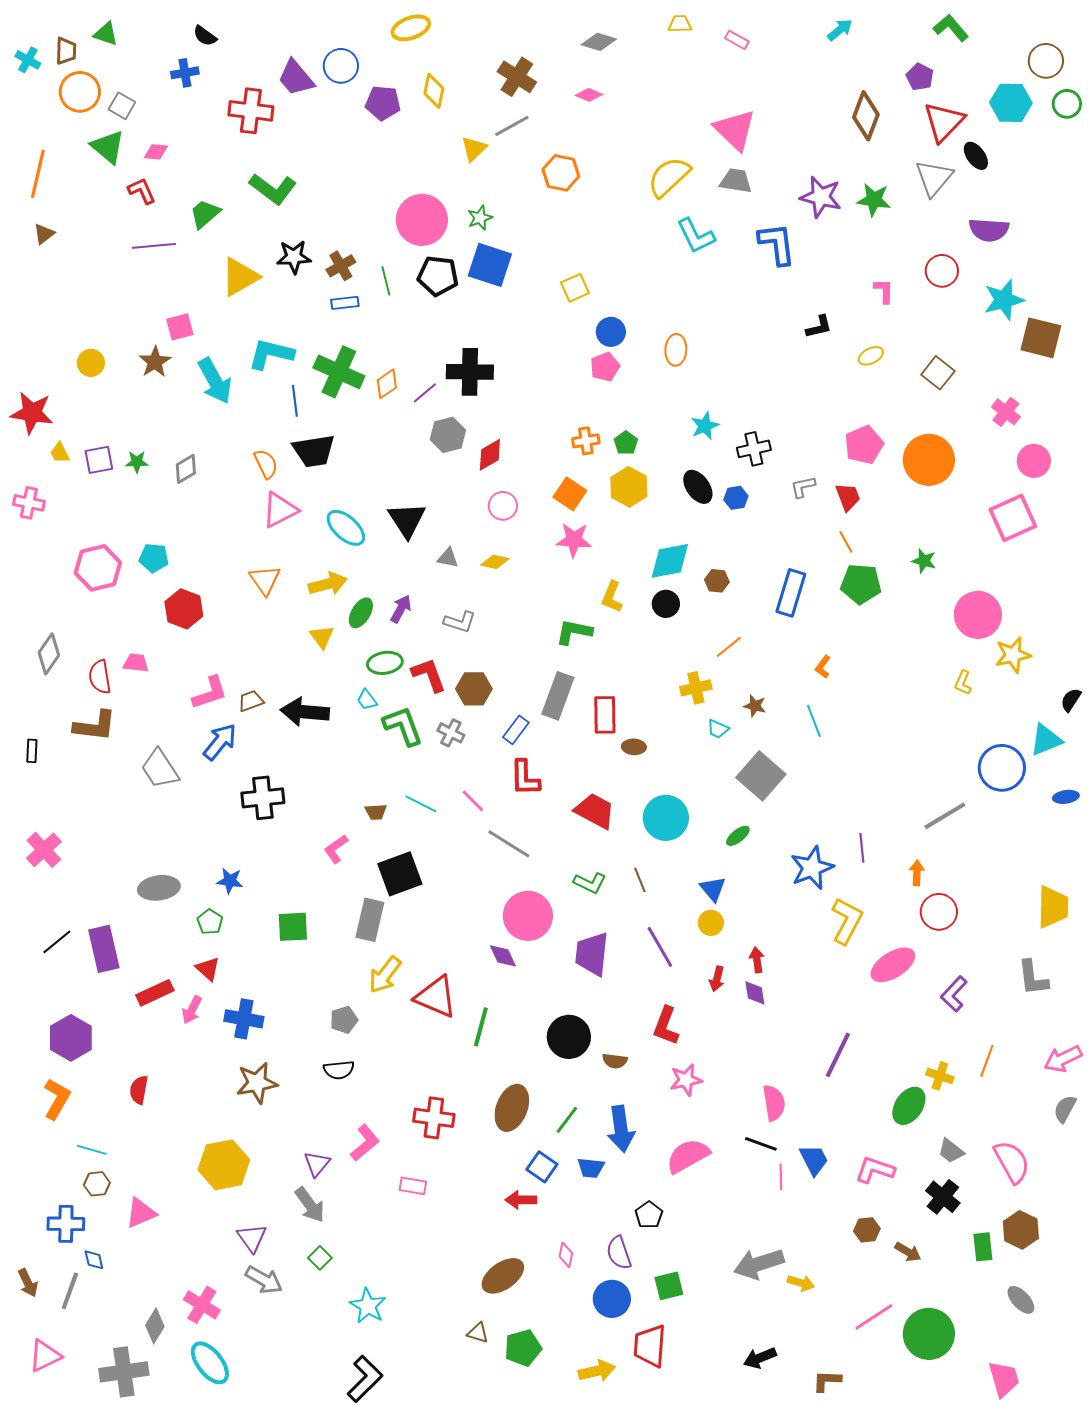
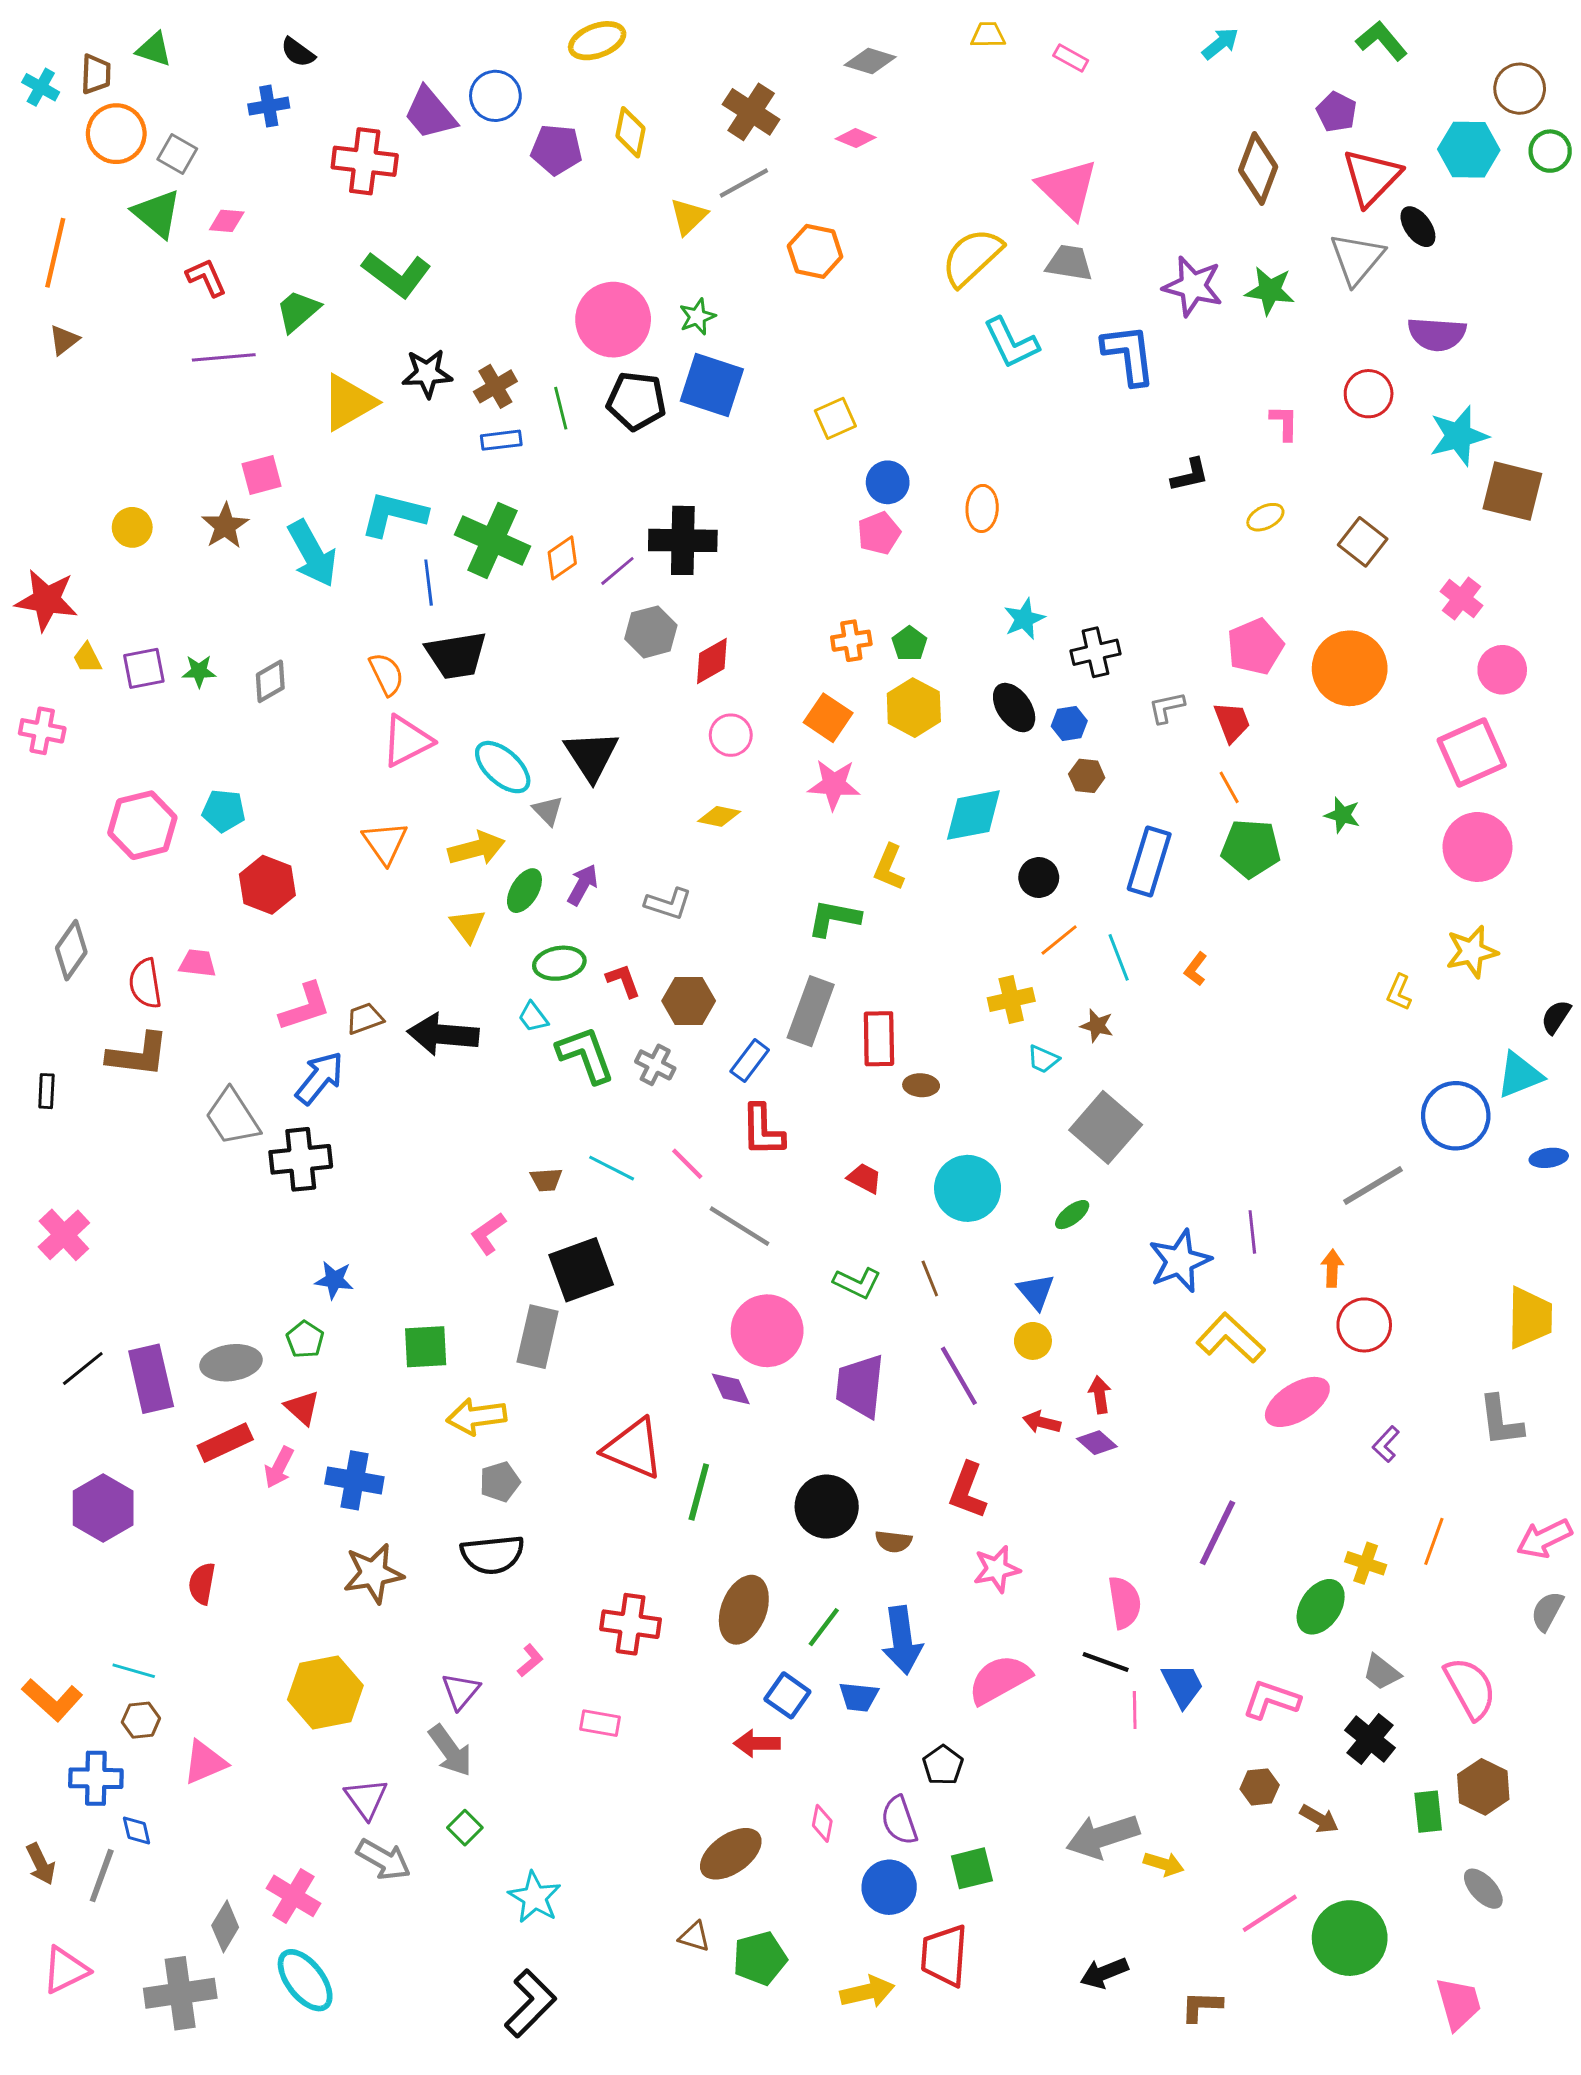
gray triangle: (448, 558) -> (548, 811), moved, turned 35
brown hexagon: (717, 581) -> (1087, 776), moved
black circle: (666, 604) -> (1039, 877), moved
pink circle: (978, 615) -> (1478, 847), moved
red L-shape: (429, 675) -> (623, 981), size x0.7
cyan line: (814, 721) -> (1119, 957), moved
black cross: (263, 798) -> (301, 1159), moved
red trapezoid: (595, 811) -> (864, 1178), size x0.6
gray ellipse: (159, 888) -> (231, 1363), moved
yellow L-shape: (847, 921) -> (1231, 1338), turned -75
yellow arrow: (385, 975) -> (477, 1416), moved, turned 45
red arrow: (717, 979) -> (1042, 1422), turned 90
purple diamond: (755, 993) -> (1097, 1443), turned -40
purple L-shape: (954, 994) -> (1386, 1444), size x0.7
black semicircle: (339, 1070) -> (493, 1554), size x1.4
orange L-shape: (57, 1099) -> (52, 1700), moved, turned 102
pink L-shape: (365, 1143) -> (530, 1661), size x0.6

